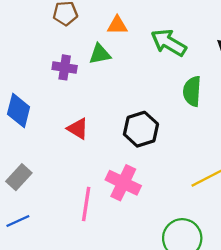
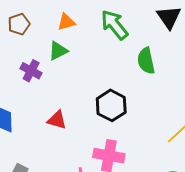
green arrow: (169, 43) -> (114, 25), turned 36
purple cross: (65, 67) -> (31, 71), turned 35

